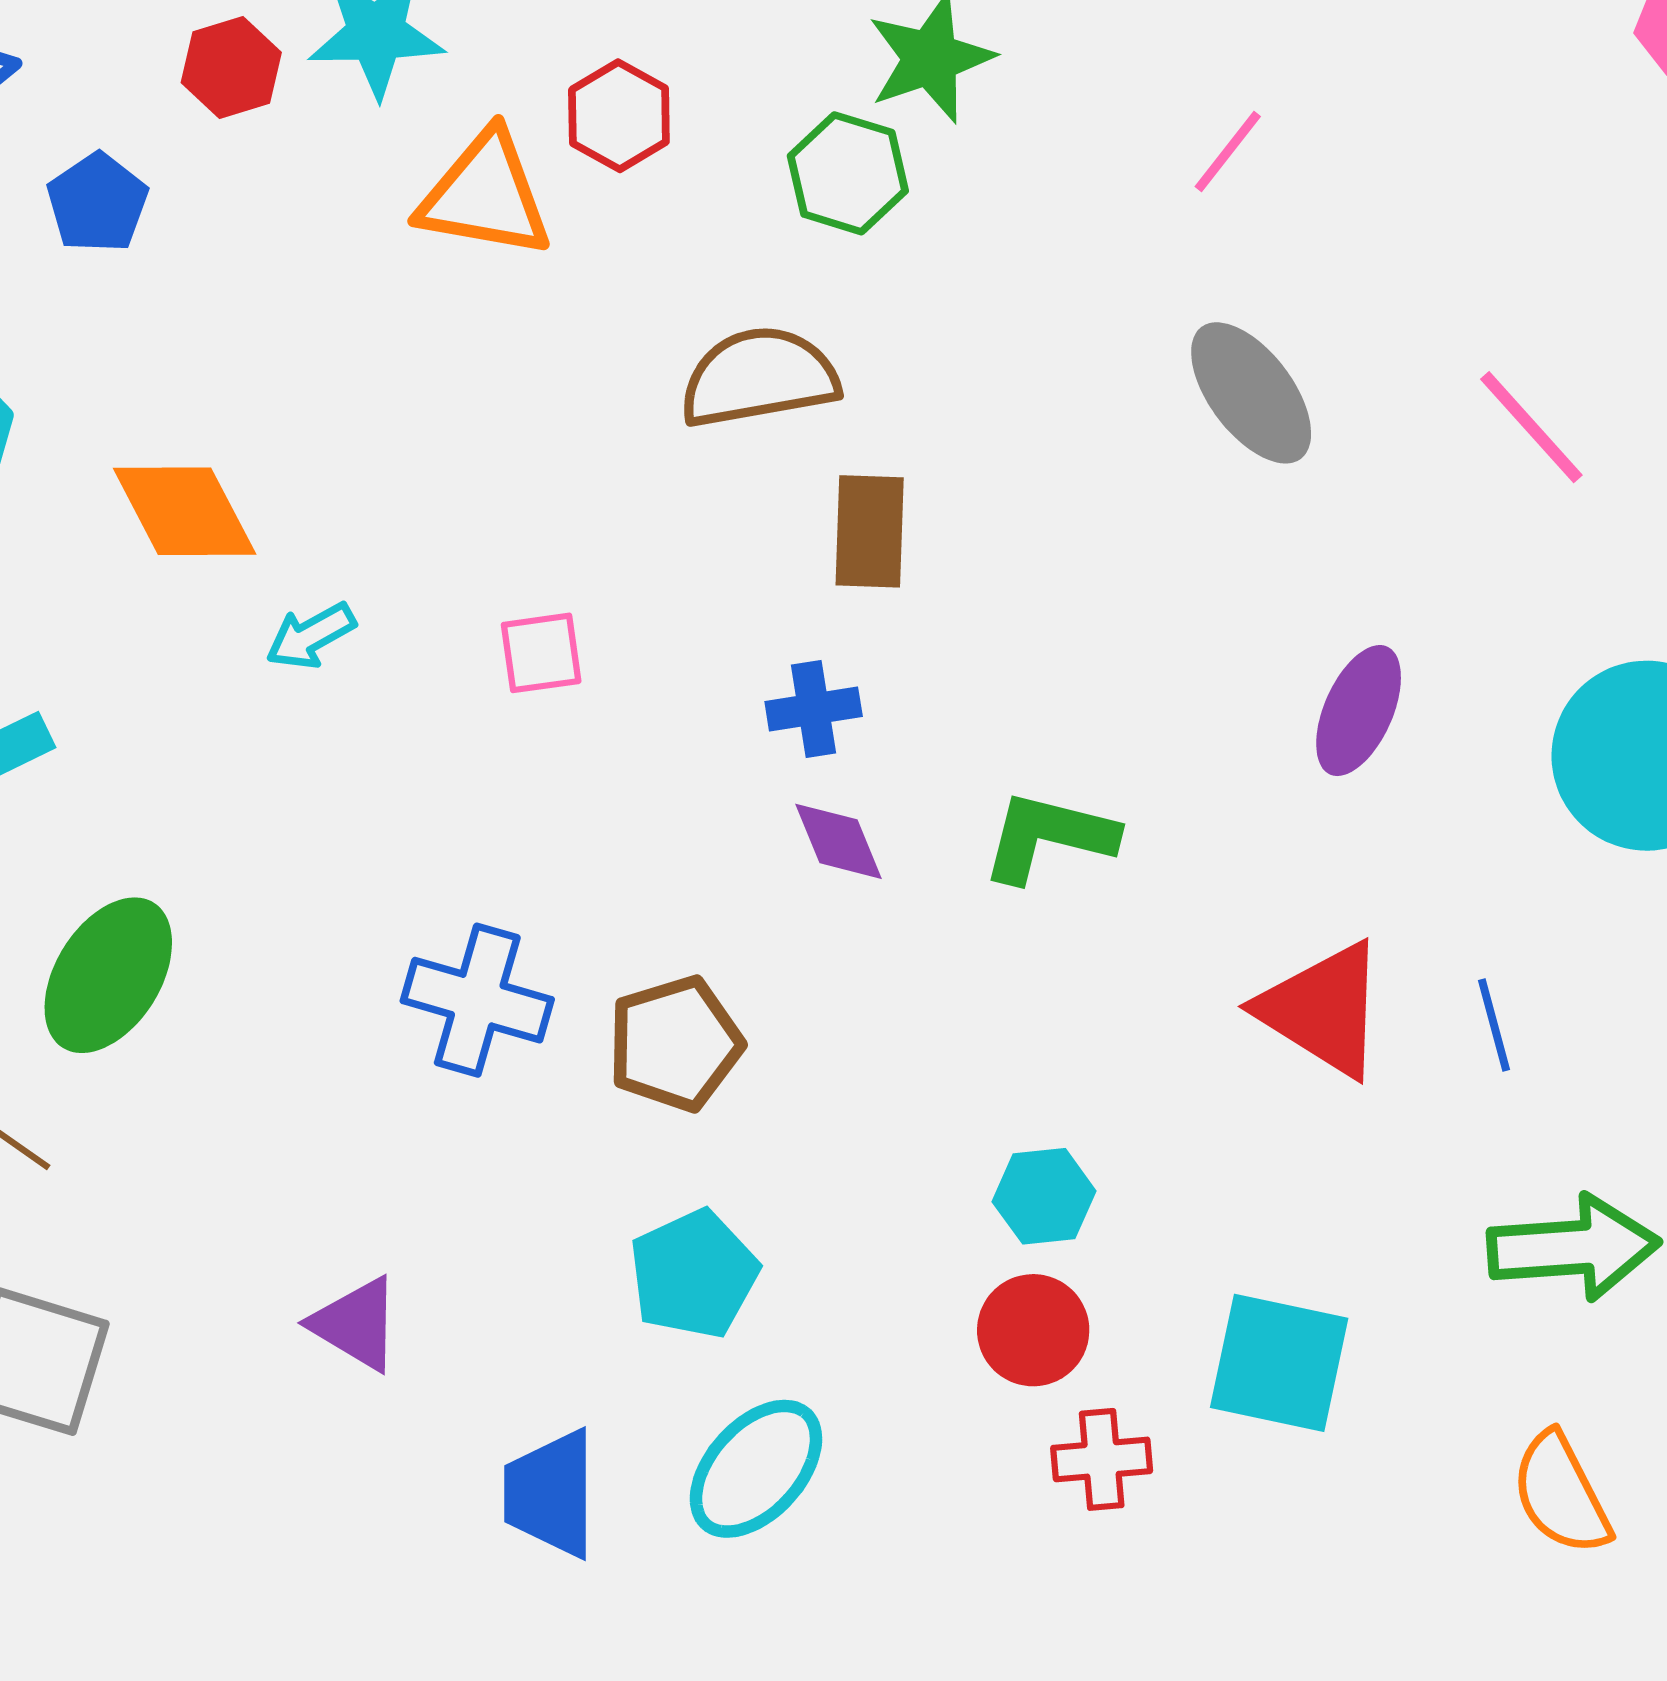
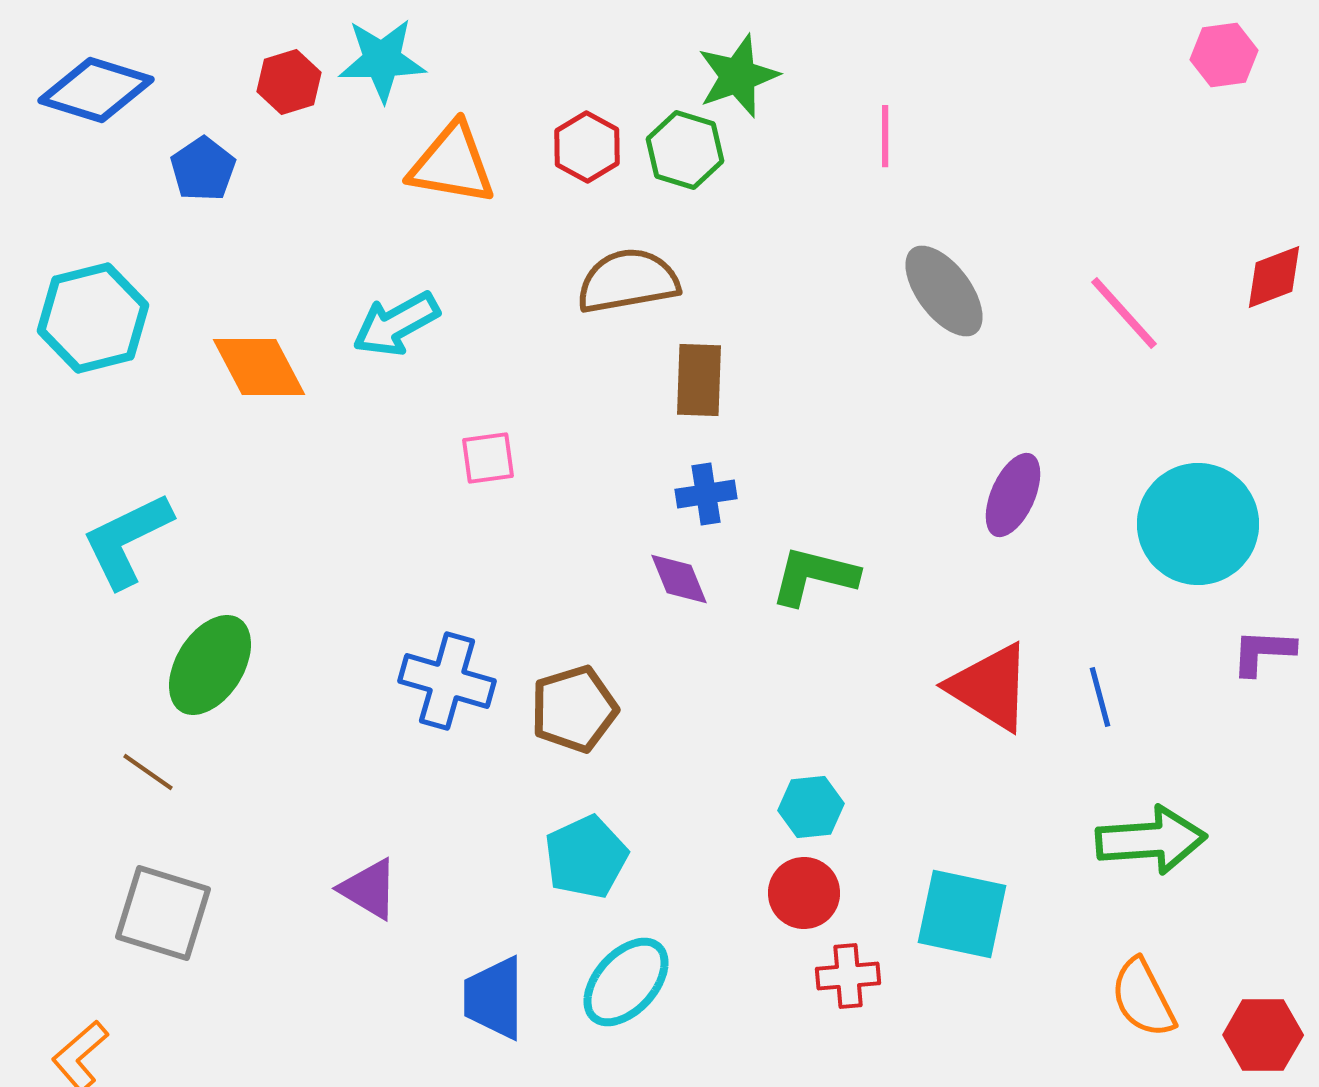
red hexagon: (619, 116) -> (587, 147), moved
pink line: (1228, 152) -> (885, 136), moved, turned -38
cyan arrow: (311, 636) -> (396, 324), moved, size x1.5
blue cross: (814, 709) -> (706, 494), moved

